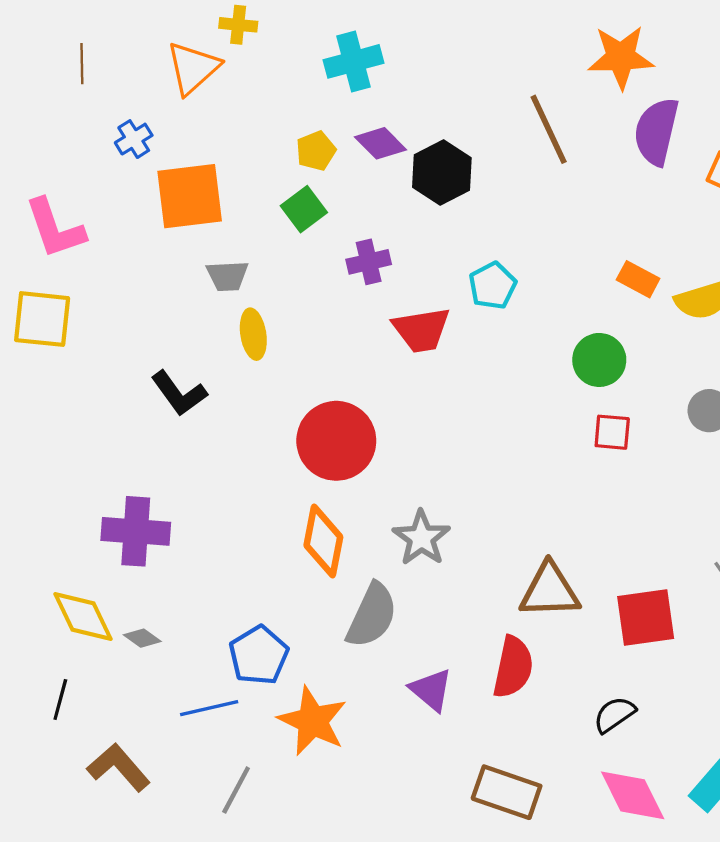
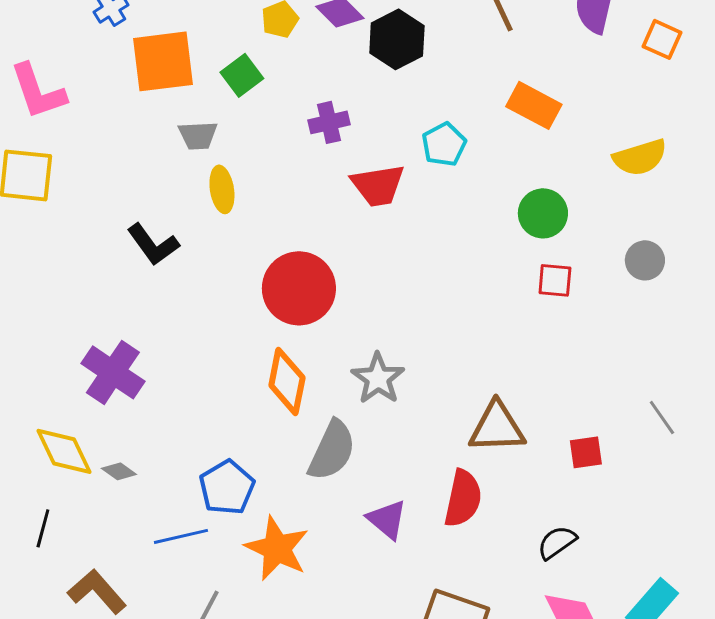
green square: (304, 209) -> (242, 75), moved
orange rectangle: (638, 279) -> (534, 105), moved, size x1.4
purple cross: (136, 531) -> (113, 372), turned 30
red square: (646, 618) -> (586, 452), size x0.6

